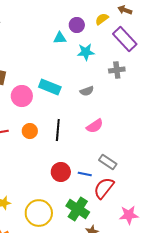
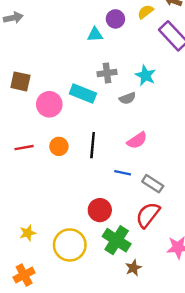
cyan star: (86, 52) -> (145, 75), moved, turned 30
gray cross: (117, 70) -> (107, 73), moved
red circle: (61, 172) -> (100, 210), moved
blue line: (85, 174) -> (123, 173), moved

